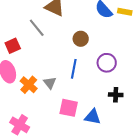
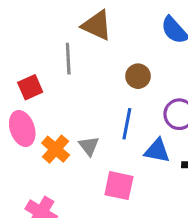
gray line: (37, 28) -> (68, 59), turned 36
blue triangle: (93, 117) -> (157, 151), moved

